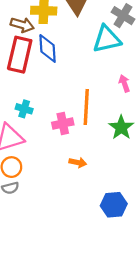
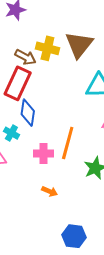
blue diamond: (48, 48) -> (28, 113), moved

